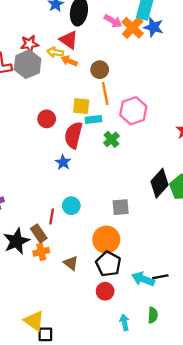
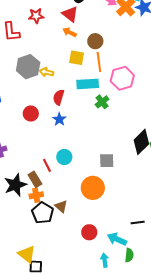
yellow arrow: (55, 52) -> (47, 72), moved
gray hexagon: (28, 64) -> (28, 67), moved
yellow square: (81, 106) -> (77, 58), moved
red circle: (47, 119) -> (31, 113), moved
cyan rectangle: (94, 120) -> (88, 84), size x1.5
red semicircle: (73, 135) -> (59, 97), moved, size x0.7
red line: (52, 217) -> (47, 165), turned -40
black pentagon: (108, 264) -> (43, 213), moved
cyan arrow: (143, 279) -> (117, 239), moved

